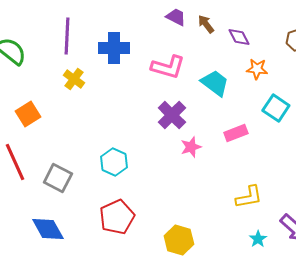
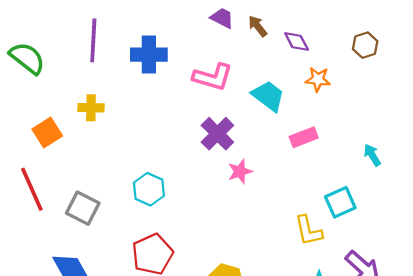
yellow cross: (74, 79) -> (91, 108), moved, turned -35
cyan square: (276, 108) -> (340, 202), moved, turned 32
pink rectangle: (236, 133) -> (304, 137), moved
yellow L-shape: (249, 197) -> (308, 231), turned 88

